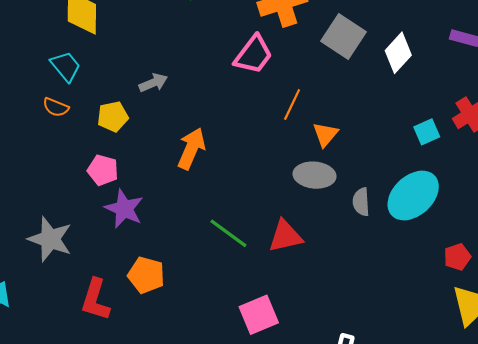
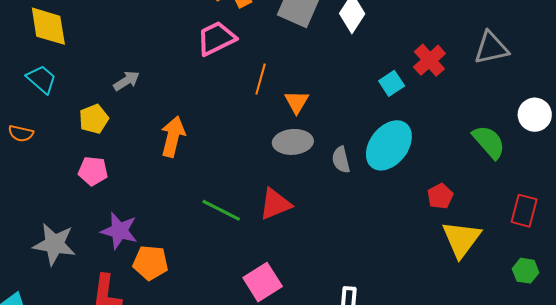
pink trapezoid: (253, 55) -> (216, 38), turned -144
orange semicircle: (56, 107) -> (21, 133), moved
purple star: (124, 209) -> (119, 231), moved

